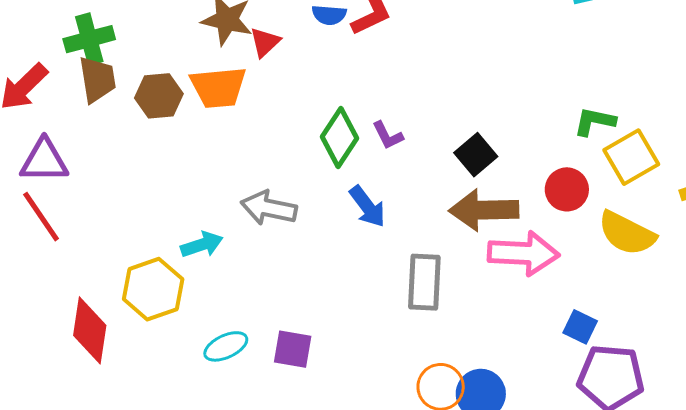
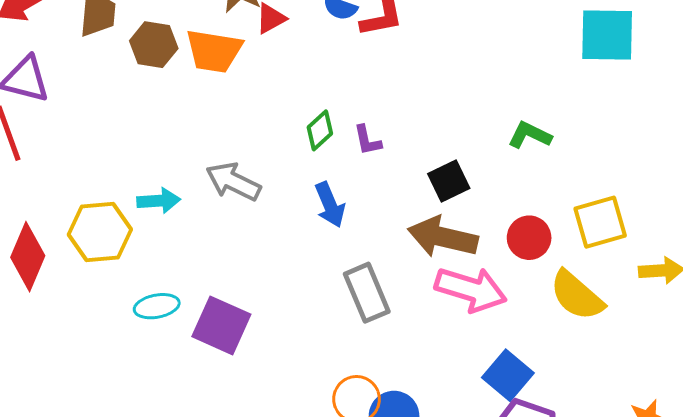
green L-shape: (595, 121) -> (530, 135), moved
green diamond: (340, 138) -> (320, 130), size x0.7
gray rectangle: (424, 282) -> (367, 293), turned -40
blue square: (580, 327) -> (508, 375), size x1.4
purple square: (293, 349) -> (221, 325), size x1.4

